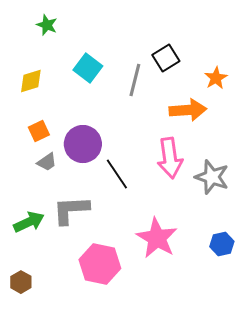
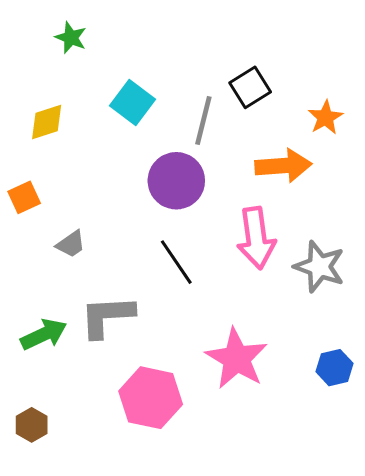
orange square: (39, 131) -> (24, 197), moved
purple circle: (83, 144) -> (176, 181), moved

